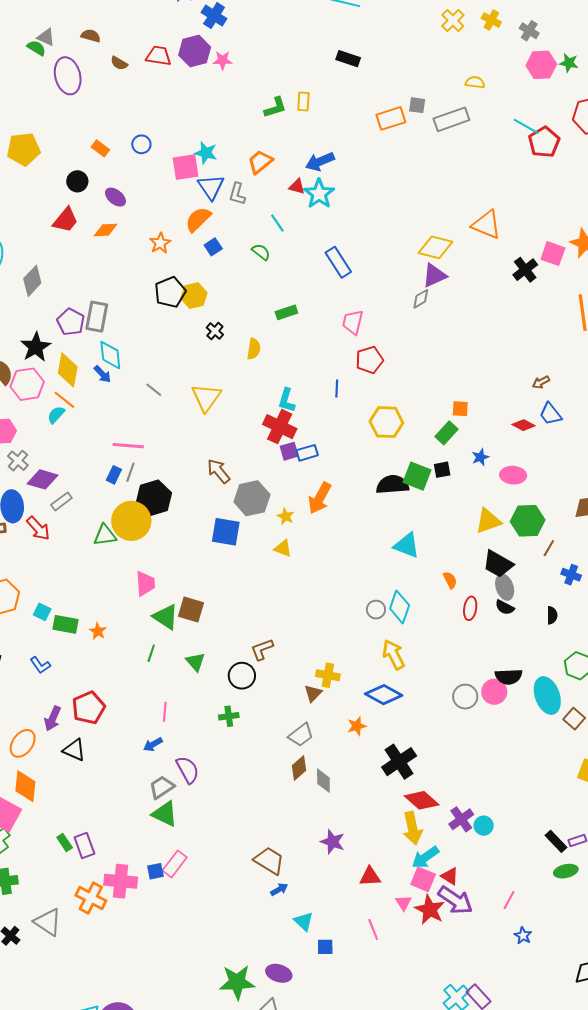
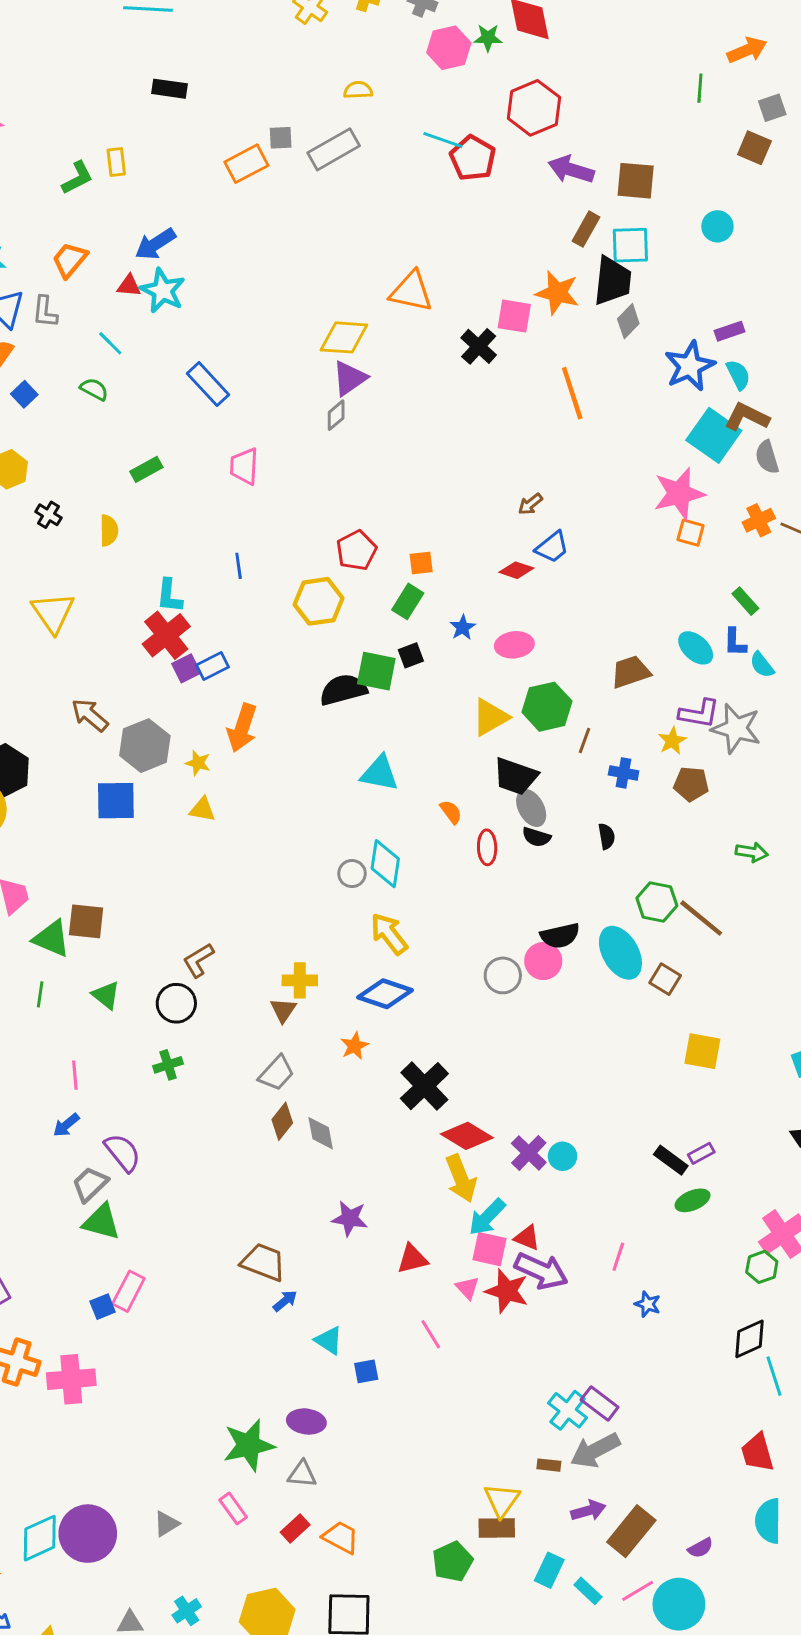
red pentagon: (369, 360) -> (356, 550), moved
blue trapezoid: (550, 414) -> (552, 547), turned -80
red cross: (280, 427) -> (166, 635), turned 36
pink cross: (121, 881) -> (71, 1379), moved

